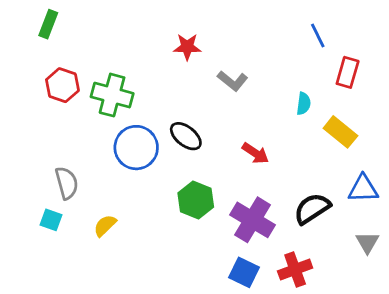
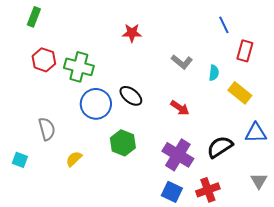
gray L-shape: (233, 81) -> (182, 62), moved
green hexagon: (196, 200) -> (123, 143), moved
cyan square: (51, 220) -> (20, 160), moved
gray triangle: (367, 243) -> (259, 181), moved

